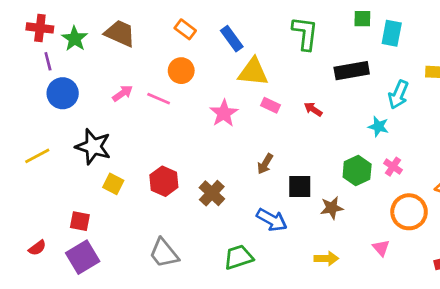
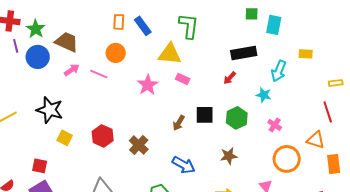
orange rectangle: (185, 29) -> (119, 22), turned 56
brown trapezoid: (120, 33) -> (67, 42), moved
green L-shape: (305, 33) -> (189, 26), moved
blue rectangle: (232, 39) -> (143, 26), moved
blue circle: (63, 93) -> (38, 57), moved
red arrow: (313, 109) -> (230, 78), moved, turned -80
green hexagon: (357, 171) -> (237, 118), moved
black square: (300, 187) -> (205, 115), moved

